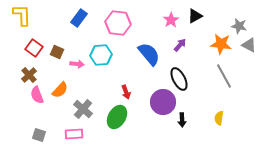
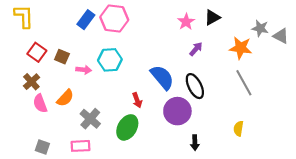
pink hexagon: (118, 23) -> (114, 18), moved
gray triangle: (249, 45) -> (281, 36), moved
blue semicircle: (149, 54) -> (162, 77), moved
black arrow: (182, 120) -> (195, 143), moved

